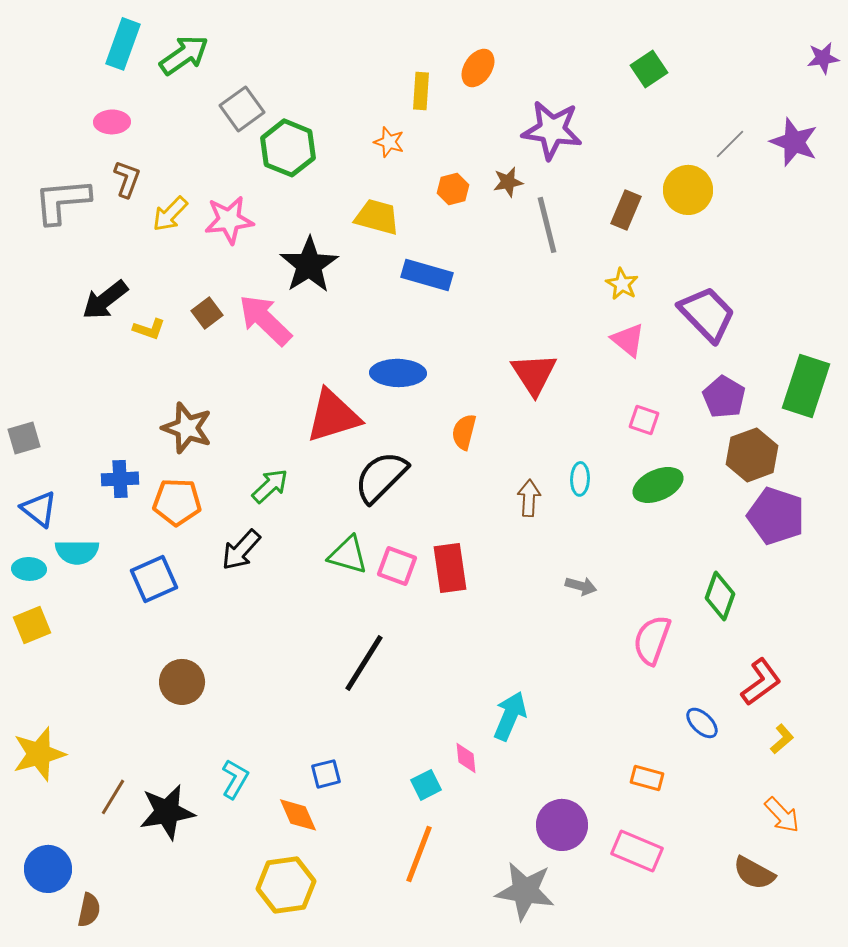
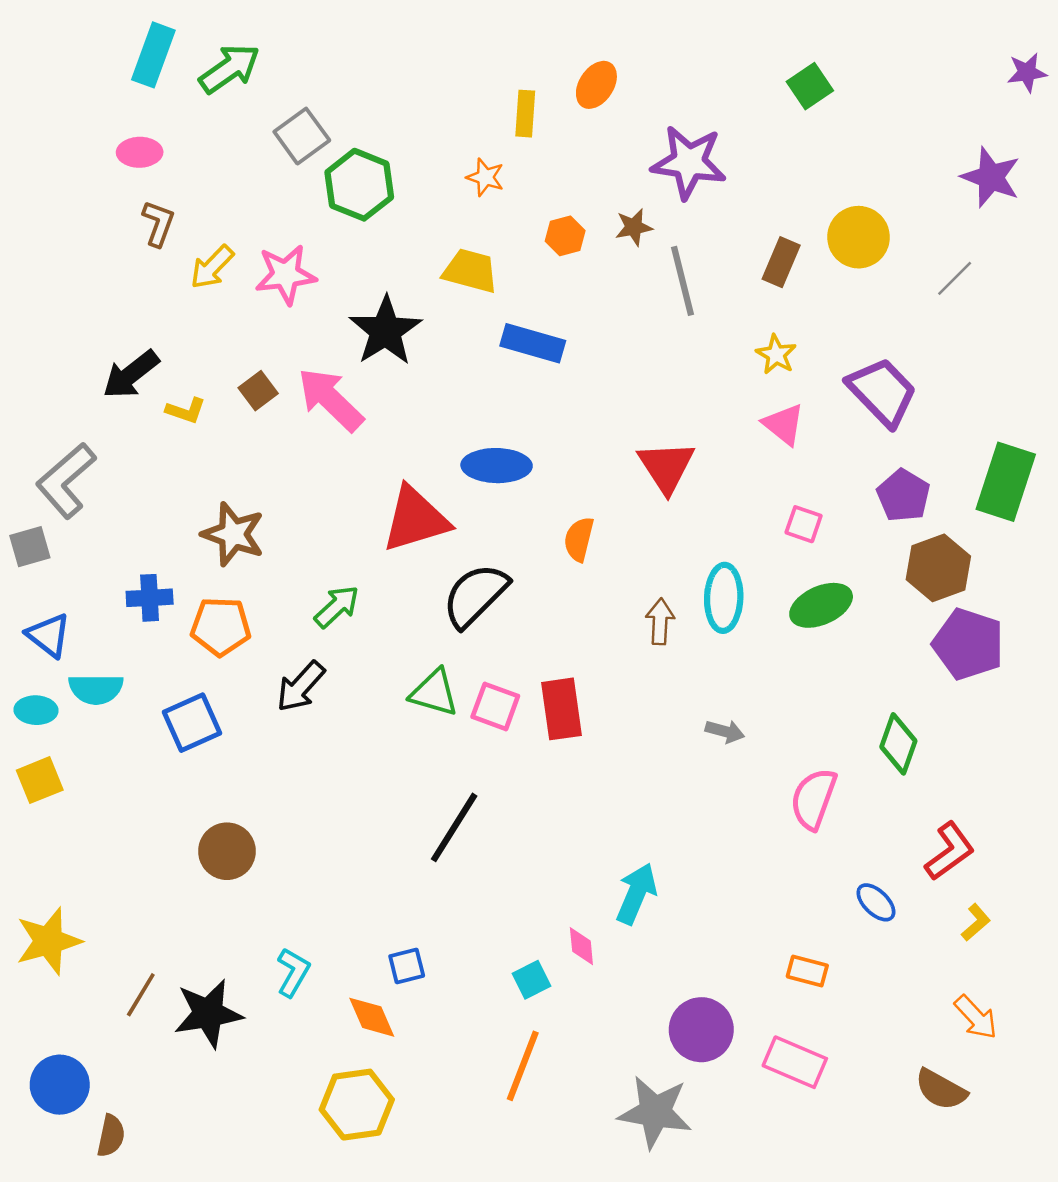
gray line: (730, 144) -> (955, 278), moved
gray L-shape: (62, 201) -> (66, 481), moved, turned -36
cyan ellipse: (580, 479) -> (724, 598), size x1.6

